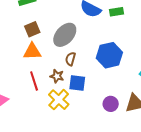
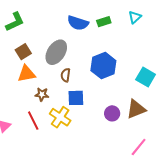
brown star: (57, 76) -> (42, 94), moved
red line: (34, 81) -> (33, 121), moved

